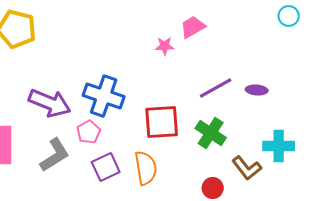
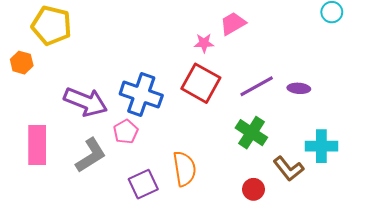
red square: (162, 122) -> (201, 83), moved, turned 33
purple square: (106, 167) -> (143, 184), moved

